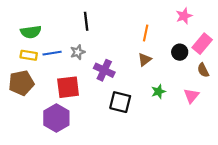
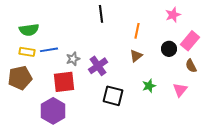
black line: (86, 21) -> (101, 14), moved
gray star: (78, 52) -> (73, 59), moved
purple cross: (104, 70) -> (98, 66), turned 30

